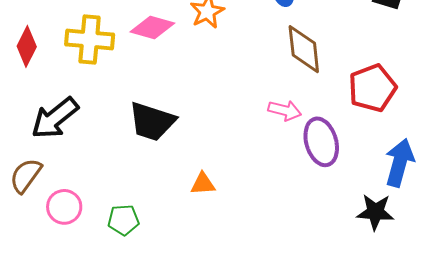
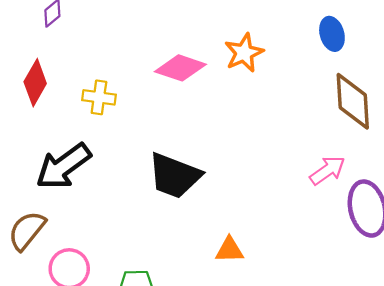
yellow cross: (90, 39) -> (99, 97), moved, size x0.6
pink arrow: (285, 110) -> (327, 170), turned -52

